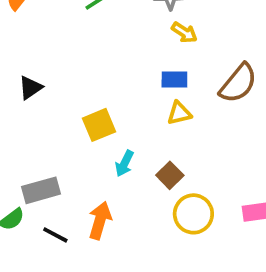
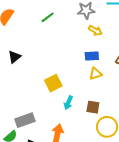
black triangle: (30, 88) -> (14, 57), moved
brown square: (170, 175) -> (93, 107), turned -32

